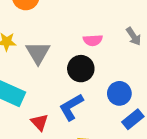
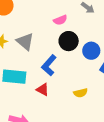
black circle: (81, 69) -> (69, 41), moved
blue L-shape: (71, 107) -> (49, 65), moved

